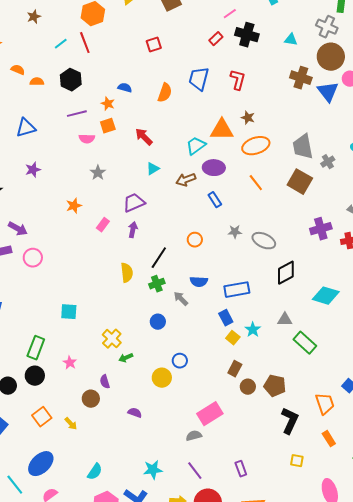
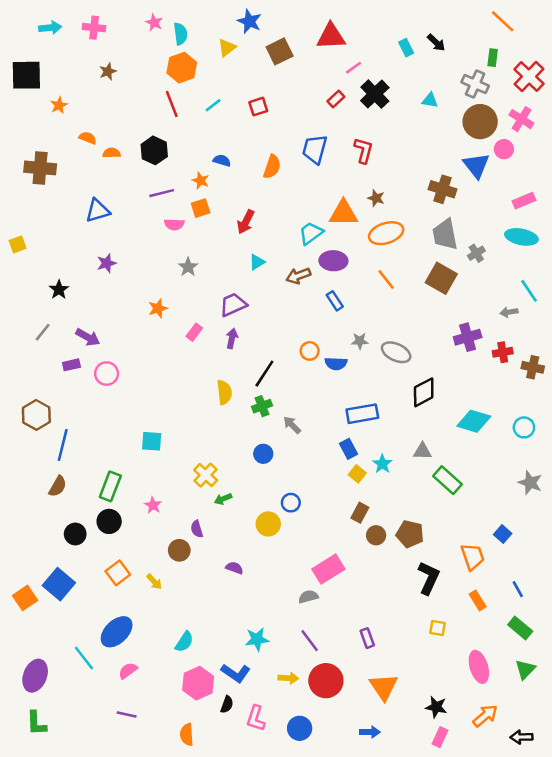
black cross: (247, 35) -> (375, 94), turned 30
cyan line: (61, 44) -> (213, 105), moved
brown cross: (301, 78) -> (442, 189), moved
red arrow: (144, 137) -> (246, 222), turned -108
blue semicircle: (199, 282) -> (336, 364), moved

